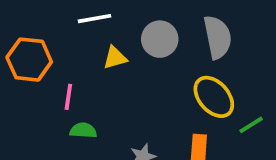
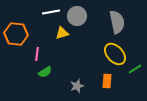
gray circle: (160, 39) -> (77, 16), moved
green semicircle: (83, 130) -> (45, 72), turned 144

